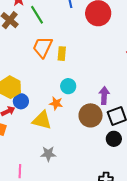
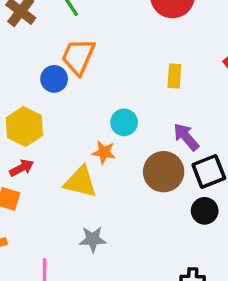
yellow rectangle: (62, 54) -> (174, 76), moved
purple arrow: (104, 95) -> (186, 137), turned -42
blue circle: (21, 101) -> (54, 79), moved

